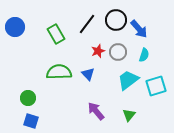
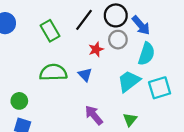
gray circle: (118, 52) -> (118, 40), moved
cyan semicircle: (144, 55) -> (146, 54), size x1.5

